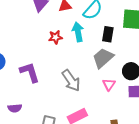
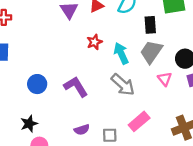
cyan arrow: (78, 32) -> (121, 53), moved
purple semicircle: (15, 108) -> (82, 130), moved

